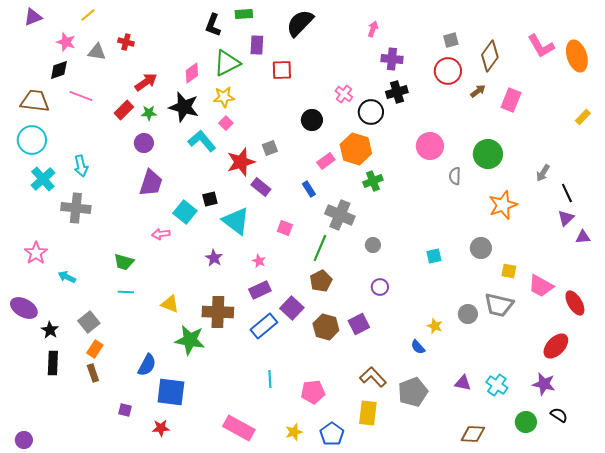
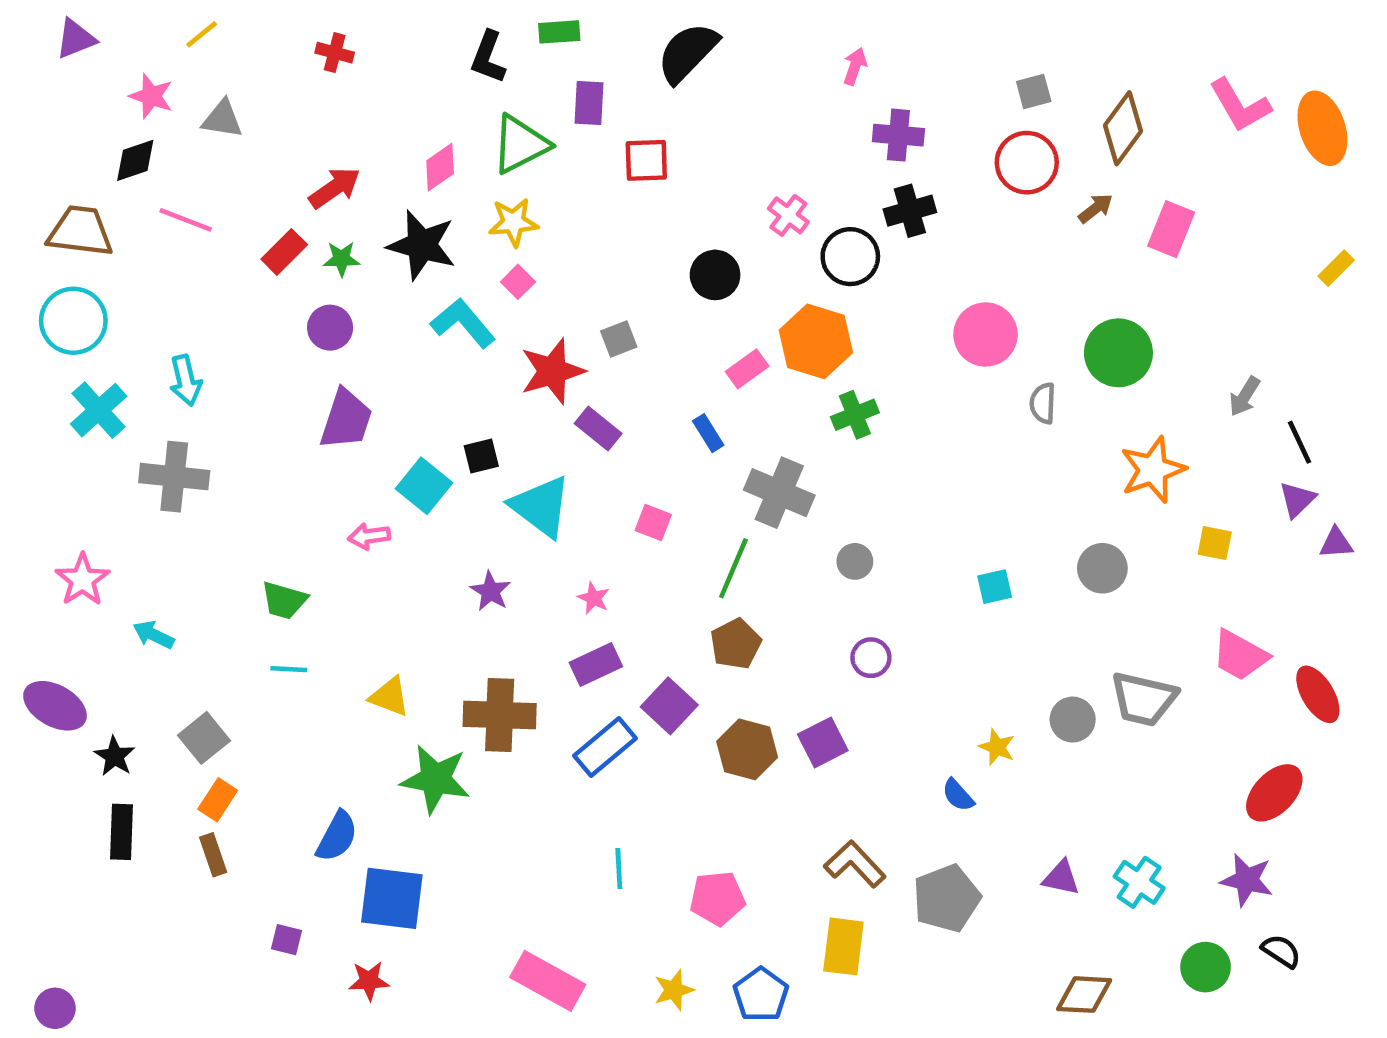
red cross: (126, 42) -> (335, 53), moved
yellow square: (509, 271) -> (1215, 543), moved

